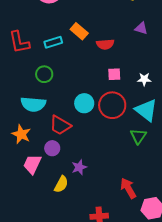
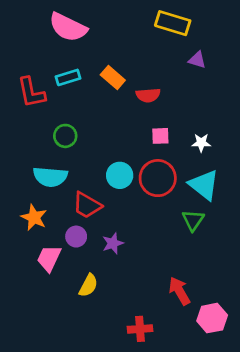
purple triangle: (141, 28) -> (197, 60), moved
cyan rectangle: (53, 42) -> (68, 77), moved
purple star: (79, 167) -> (113, 243), moved

